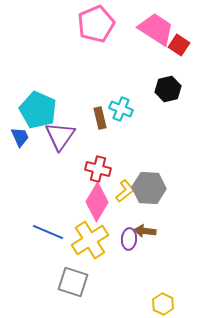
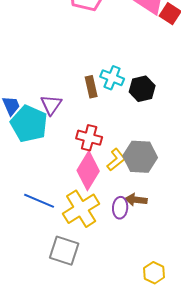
black hexagon: (168, 89) -> (142, 89), moved
cyan pentagon: (38, 110) -> (29, 124), moved
purple triangle: (60, 136) -> (51, 105), size x0.7

